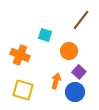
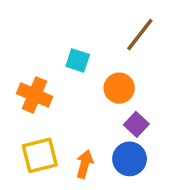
orange arrow: (56, 81) -> (85, 164), moved
yellow square: (23, 90) -> (40, 155), turned -30

